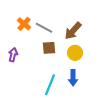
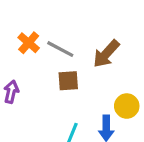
yellow circle: (75, 53) -> (127, 106), moved

